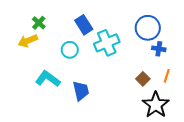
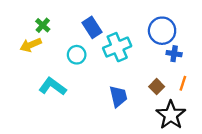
blue trapezoid: (81, 91) -> (118, 96), moved

